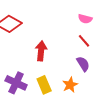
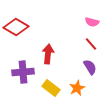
purple cross: (16, 83) -> (23, 72), moved, turned -30
yellow rectangle: (44, 85) -> (51, 88), turned -30

